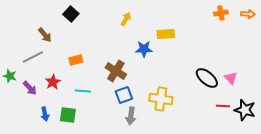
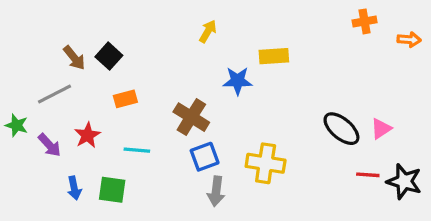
black square: (71, 14) -> (109, 56), moved
orange arrow: (248, 14) -> (409, 40), moved
pink triangle: (231, 78) -> (381, 129), turned 40

